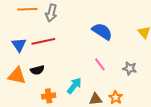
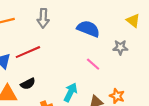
gray arrow: (51, 13) -> (43, 18), moved
gray star: (130, 68) -> (120, 47), moved

